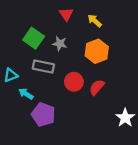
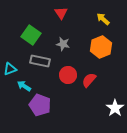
yellow arrow: (95, 21) -> (103, 19), moved
gray star: (60, 44) -> (63, 44), moved
orange hexagon: (97, 51) -> (101, 47), moved

